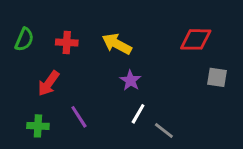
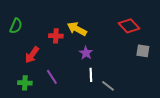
red diamond: (196, 39) -> (129, 26), turned 45
red cross: (67, 42) -> (56, 36), moved
white line: (138, 114) -> (91, 75), turned -32

